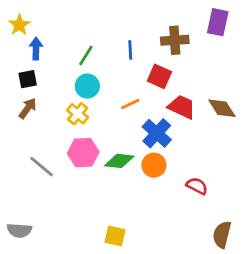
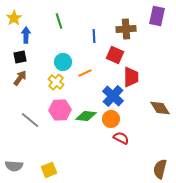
green line: (86, 56) -> (59, 21), moved, turned -49
orange line: (130, 104) -> (85, 73), moved
red trapezoid: (182, 107) -> (131, 77), turned 65
brown diamond: (222, 108) -> (160, 108), moved
red semicircle: (197, 186) -> (121, 138), moved
yellow square: (115, 236) -> (49, 170), moved, turned -35

